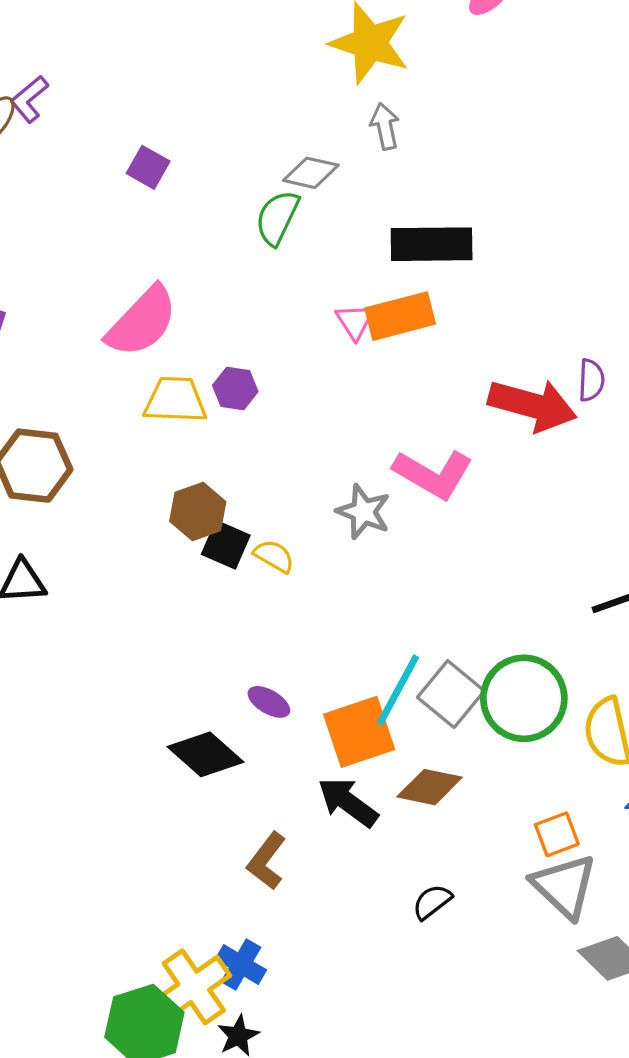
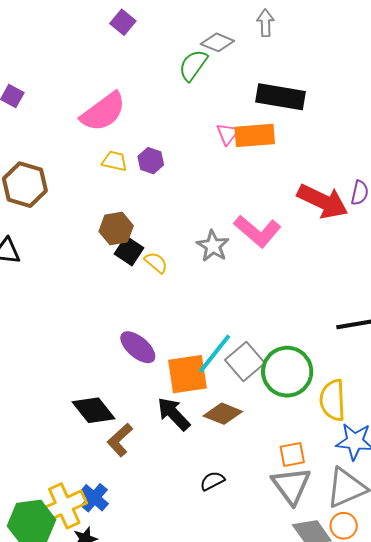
yellow trapezoid: (175, 400) -> (115, 161), size x0.7
purple ellipse: (269, 702) -> (138, 347), size x1.5
black diamond: (205, 754) -> (94, 410), moved

